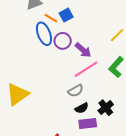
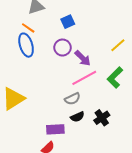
orange line: (51, 18) -> (28, 28), moved
blue ellipse: (44, 34) -> (26, 45), moved
purple rectangle: (88, 124) -> (55, 129), moved

